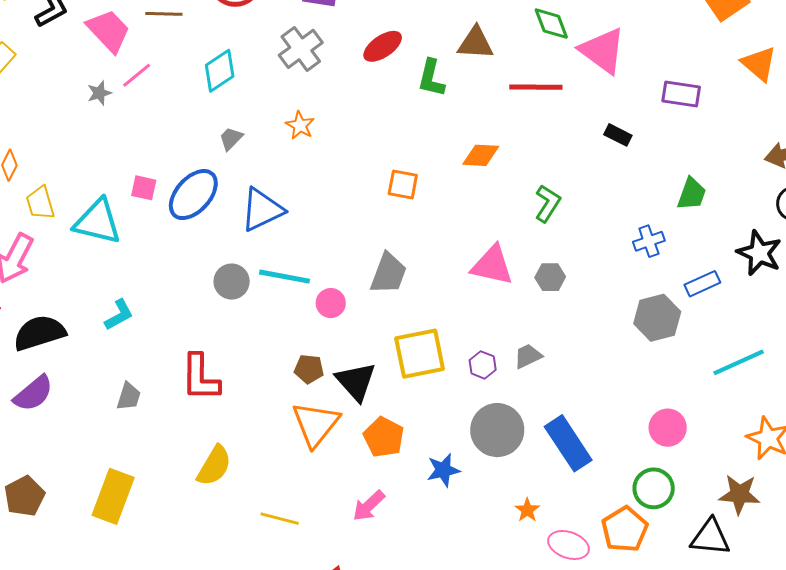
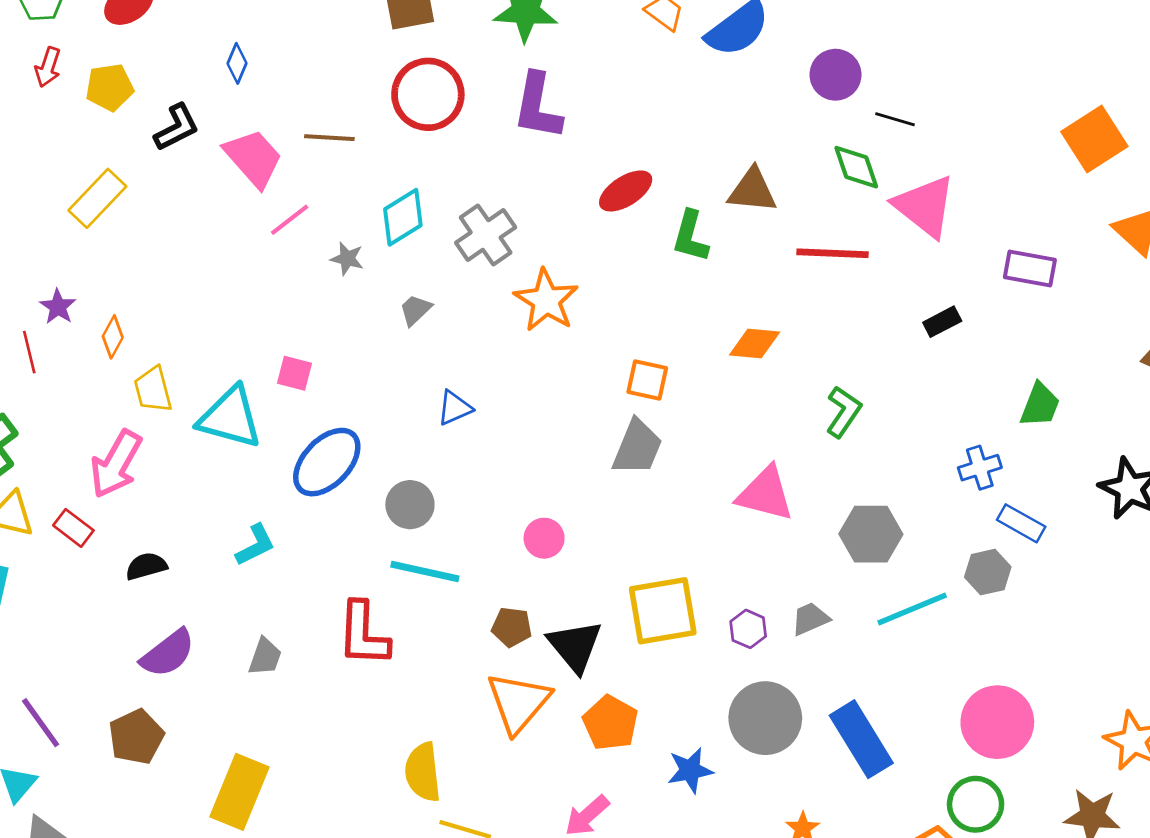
gray cross: (301, 49) -> (486, 235), moved
gray star: (99, 93) -> (347, 259), moved, turned 30
orange star: (300, 125) -> (546, 300), moved, size x1.6
black rectangle: (618, 135) -> (942, 322), turned -56
blue ellipse: (193, 195) -> (327, 462), moved
blue triangle: (262, 210) -> (455, 408), size x0.6
gray trapezoid: (389, 274) -> (637, 447), moved
cyan line: (284, 277) -> (425, 572), moved
gray hexagon: (550, 277) -> (871, 534), moved, size x1.5
blue rectangle: (702, 284) -> (1021, 523), moved, turned 52
gray hexagon: (657, 318) -> (988, 572), size x0.7
black semicircle: (39, 333) -> (146, 566), size x0.6
cyan line: (739, 362) -> (912, 609), moved
purple semicircle: (33, 393) -> (168, 653), moved
pink circle: (668, 428) -> (997, 722), size x1.4
yellow semicircle: (214, 466) -> (423, 772), moved, turned 141
brown pentagon: (25, 496) -> (136, 737), moved

